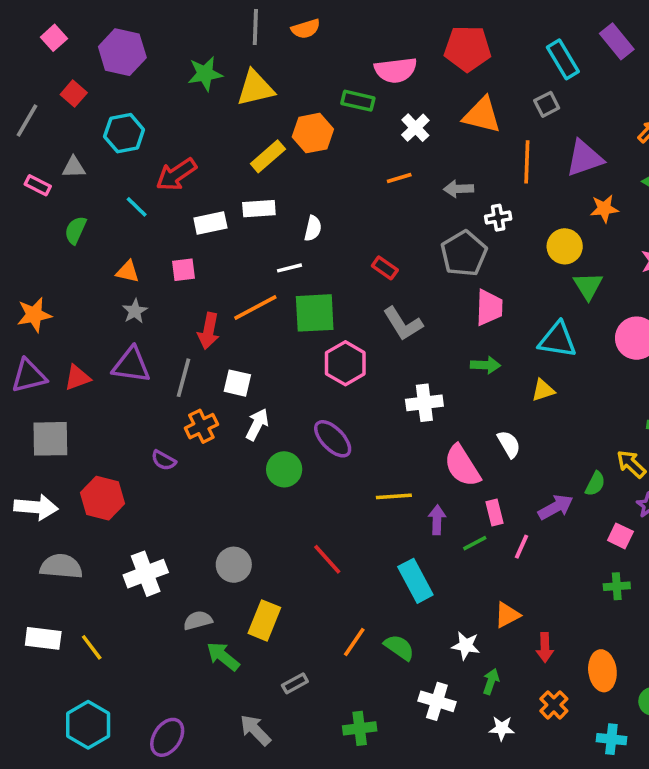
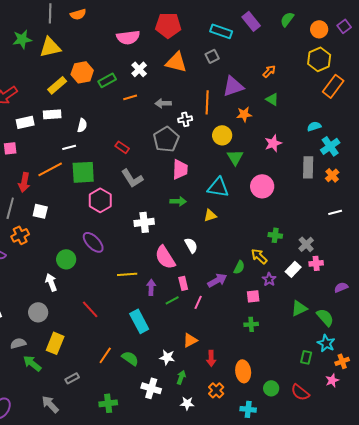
cyan rectangle: (563, 59) -> (221, 31), turned -40
green rectangle: (358, 101) -> (107, 80), moved, turned -42
orange line: (527, 162) -> (207, 102), moved
white arrow: (257, 424) -> (51, 282), moved, turned -48
pink square: (620, 536) -> (253, 296), turned -32

